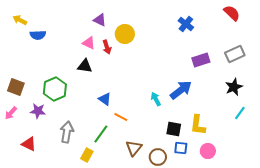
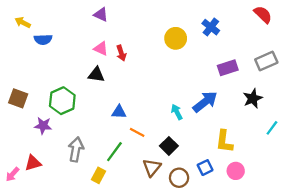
purple triangle: (100, 20) -> (101, 15), moved
yellow circle: (125, 34) -> (176, 38), moved
black star: (234, 87) -> (253, 98), moved
blue triangle: (105, 99) -> (119, 112), turned -32
pink arrow: (11, 113) -> (12, 174), moved
black square: (174, 129) -> (169, 146), moved, turned 35
red triangle: (29, 144) -> (33, 163), turned -42
blue square: (181, 148) -> (205, 168), turned -32

